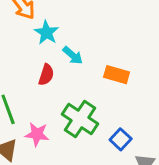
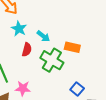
cyan star: (47, 33) -> (19, 29), moved
green cross: (80, 119) -> (52, 60), moved

